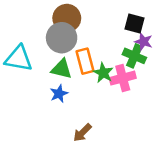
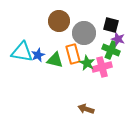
gray circle: (62, 38) -> (84, 33), moved
blue star: (59, 94) -> (38, 55), moved
brown arrow: (82, 133) -> (86, 109), moved, turned 63

